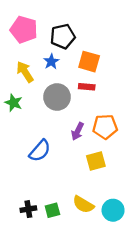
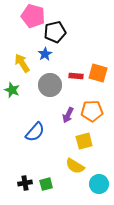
pink pentagon: (24, 30) -> (33, 16), moved
orange square: (89, 62) -> (98, 73), moved
yellow semicircle: (83, 204) -> (75, 166), moved

